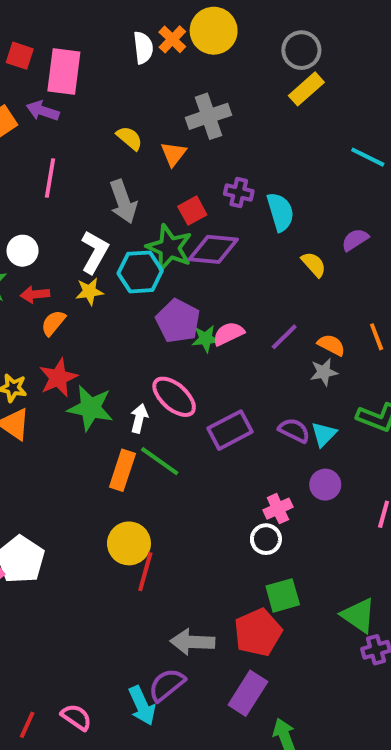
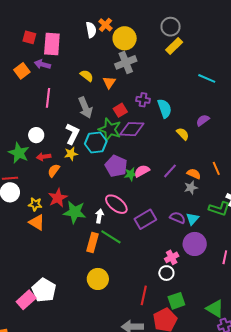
yellow circle: (214, 31) -> (125, 38), moved
purple circle: (325, 485) -> (195, 244), size x1.5
red line: (145, 572) -> (144, 295), moved

